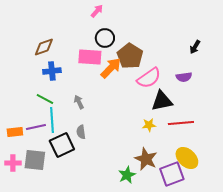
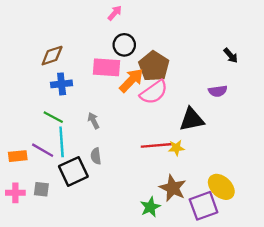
black arrow: (195, 47) -> (231, 56), turned -72
pink semicircle: (149, 78) -> (154, 92), moved
red line: (181, 123) -> (156, 145), moved
purple line: (36, 127) -> (43, 150), turned 42
gray square: (35, 160) -> (41, 189), size x0.6

